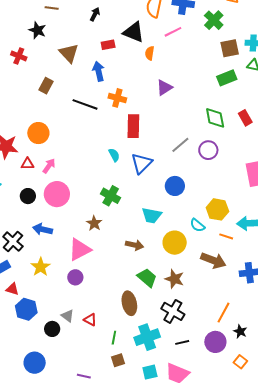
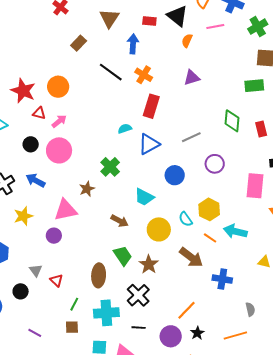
purple circle: (208, 150) -> (215, 164), moved
cyan semicircle: (114, 155) -> (125, 129), turned -96
black circle: (52, 329) -> (21, 291), moved

